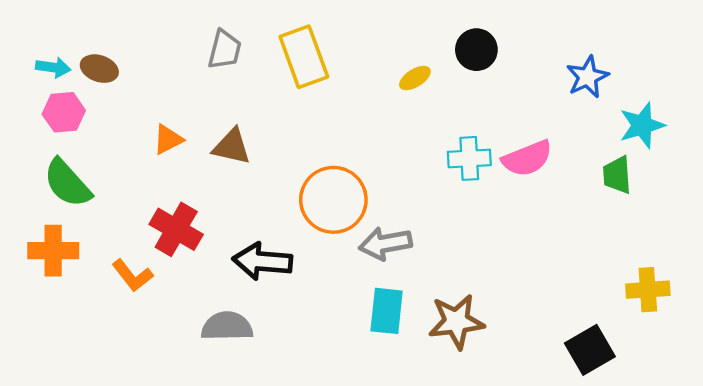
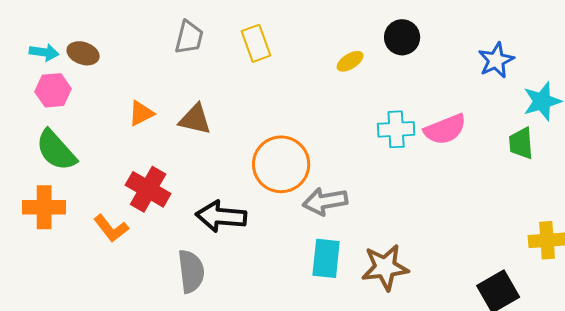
yellow rectangle: (304, 57) -> (256, 43), size x0.7
gray semicircle: (227, 326) -> (191, 271), turned 84

